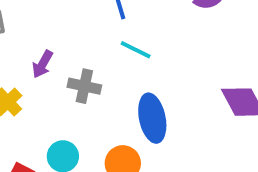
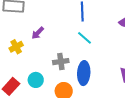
gray cross: (84, 86) -> (61, 62), moved, turned -35

